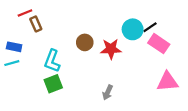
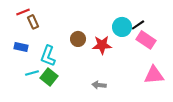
blue rectangle: (14, 47) -> (21, 47), moved
cyan line: (12, 63) -> (32, 73), moved
green square: (53, 84) -> (49, 77), turned -30
gray arrow: (108, 92) -> (99, 85), turned 72

